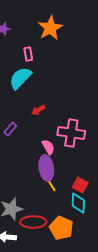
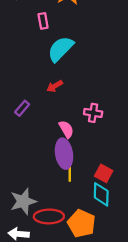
cyan semicircle: (20, 78) -> (61, 49), moved
pink cross: (71, 133) -> (93, 113), size x0.6
yellow line: (51, 185) -> (70, 173), turned 32

